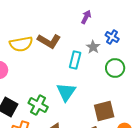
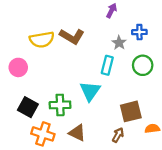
blue cross: (112, 37) -> (139, 32), turned -32
cyan rectangle: (75, 60) -> (107, 65), moved
green cross: (38, 105) -> (60, 105), turned -30

